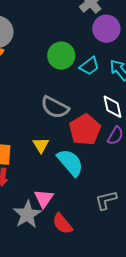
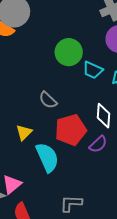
cyan trapezoid: (89, 66) -> (93, 70), turned 45
gray semicircle: (55, 107) -> (48, 100), size x0.7

